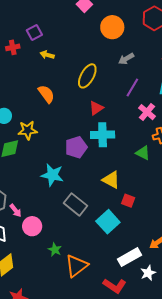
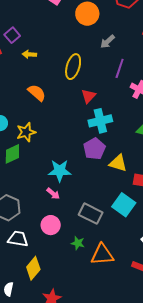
purple pentagon: (76, 147) -> (94, 149), moved
gray rectangle: (75, 204) -> (91, 214), moved
pink arrow: (16, 210) -> (53, 194), moved
orange triangle: (76, 266) -> (102, 254), turned 45

